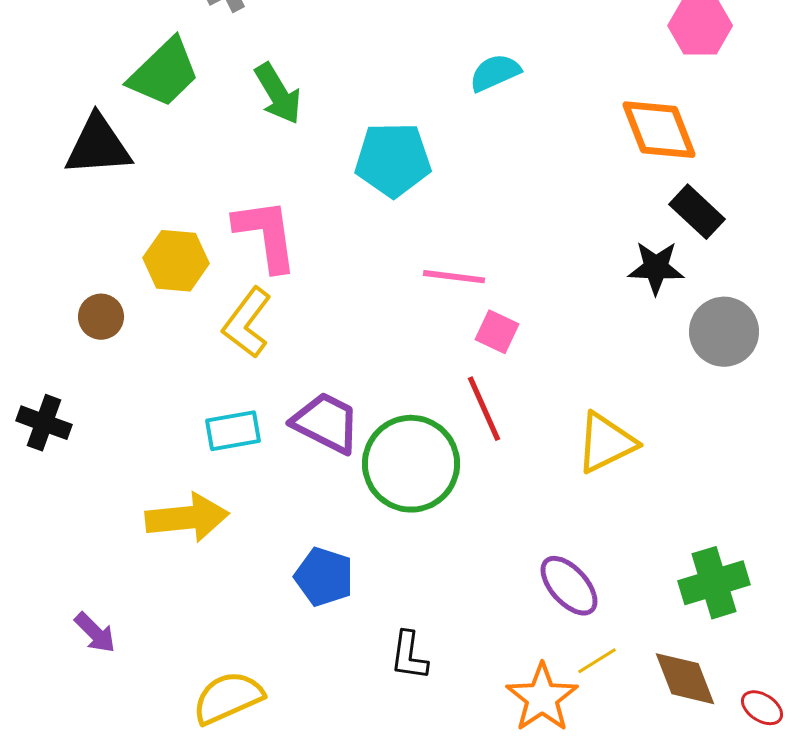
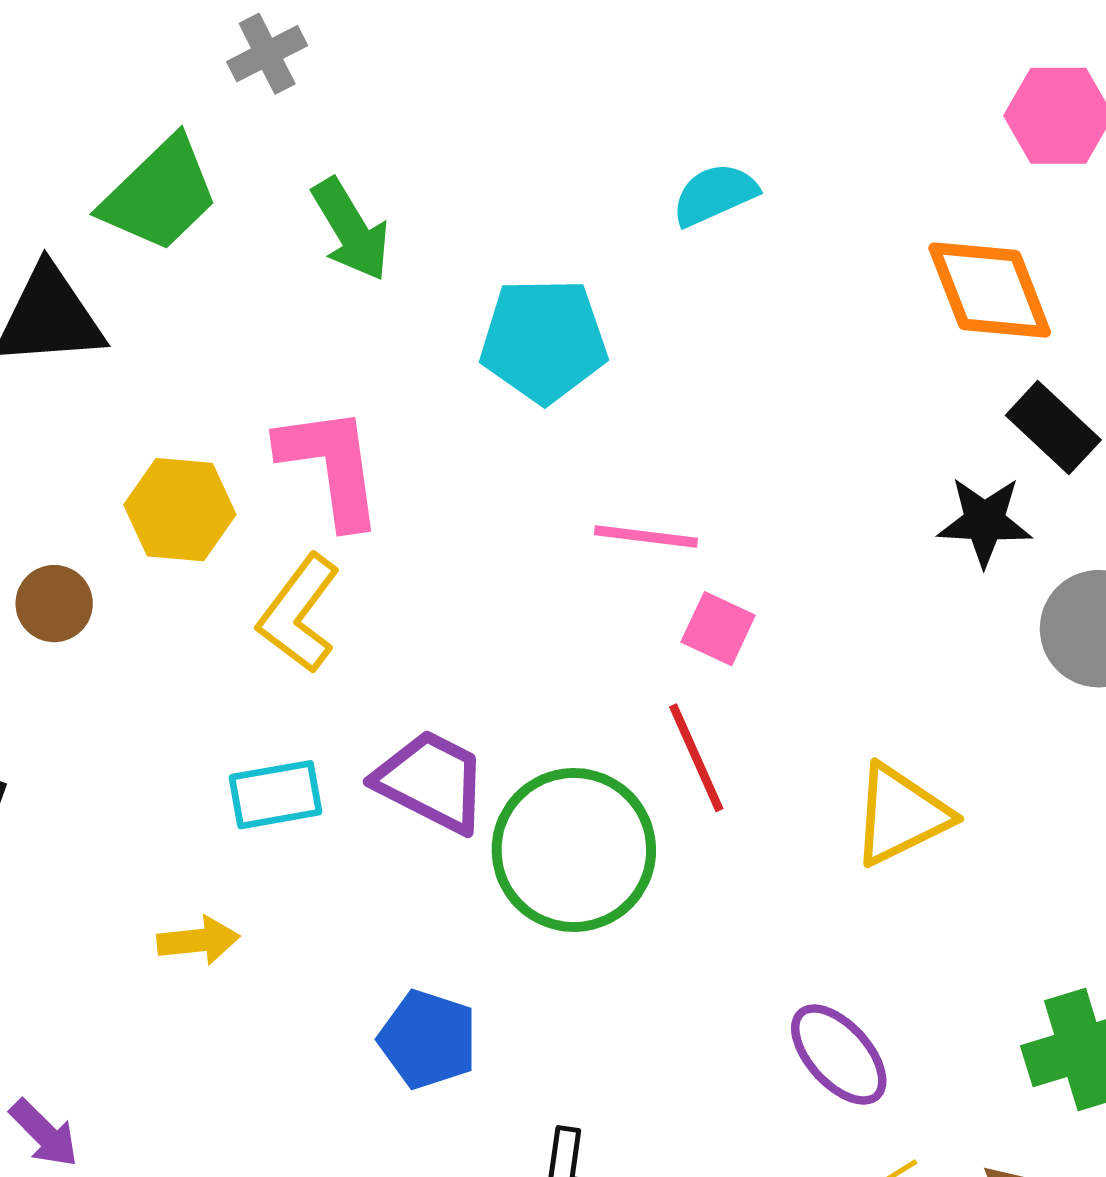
yellow arrow: (187, 518) -> (198, 941), size x0.6

